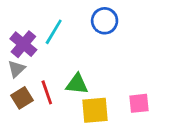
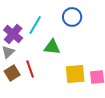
green triangle: (77, 84) -> (52, 47), moved
yellow square: (95, 110) -> (75, 74), moved

